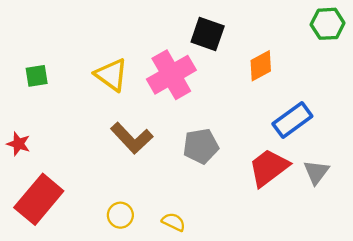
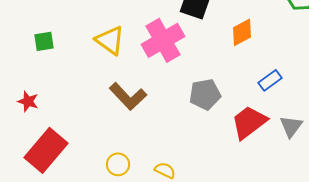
blue rectangle: (292, 120) -> (270, 80), size x0.7
gray pentagon: (201, 146) -> (205, 94), moved

